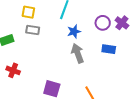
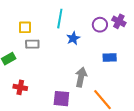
blue rectangle: (109, 49) -> (110, 58), moved
gray arrow: (78, 53) -> (81, 77), moved, turned 42

